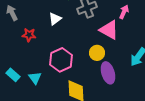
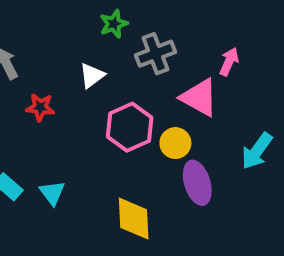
pink hexagon: (61, 60) -> (130, 127), moved

